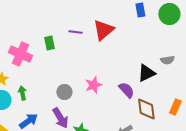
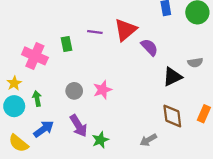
pink star: (93, 85) -> (103, 90), moved
purple semicircle: (126, 90) -> (149, 47), moved
gray circle: (64, 92) -> (74, 91), moved

